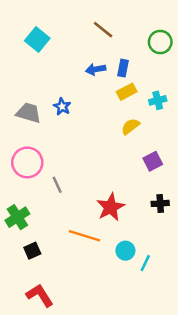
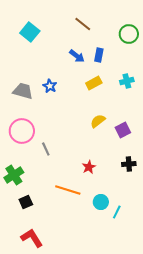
blue arrow: (96, 69) -> (77, 56), turned -133
yellow rectangle: (127, 92) -> (94, 83), moved
yellow semicircle: (130, 126) -> (98, 121), moved
red star: (111, 207) -> (89, 167), size x0.6

